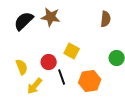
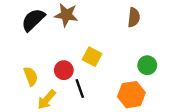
orange hexagon: (90, 81) -> (131, 95), moved

